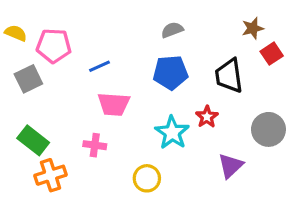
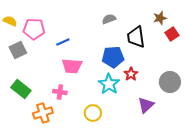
blue pentagon: (171, 73) -> (113, 57), moved
black trapezoid: (229, 76) -> (136, 37), moved
orange cross: (51, 175) -> (43, 113), moved

